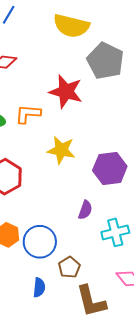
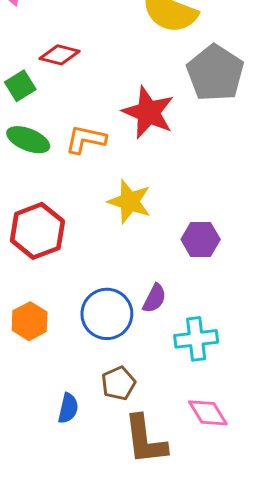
purple hexagon: (110, 168) -> (201, 239), size x0.7
blue circle: (40, 242) -> (107, 314), moved

